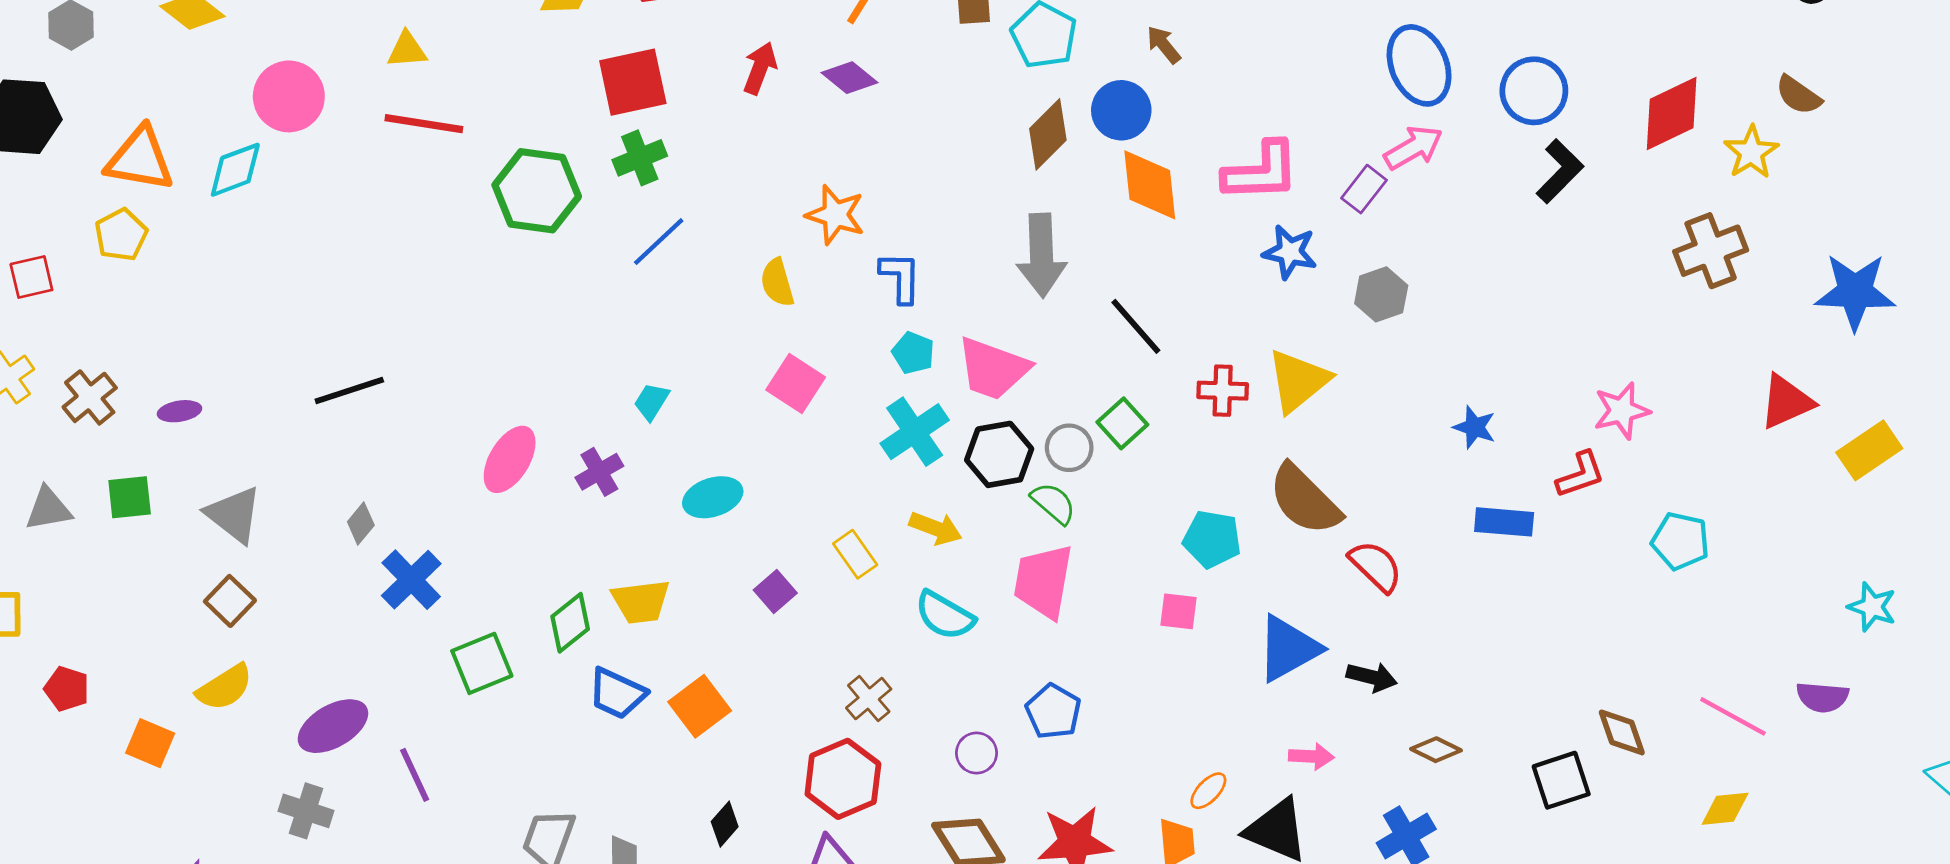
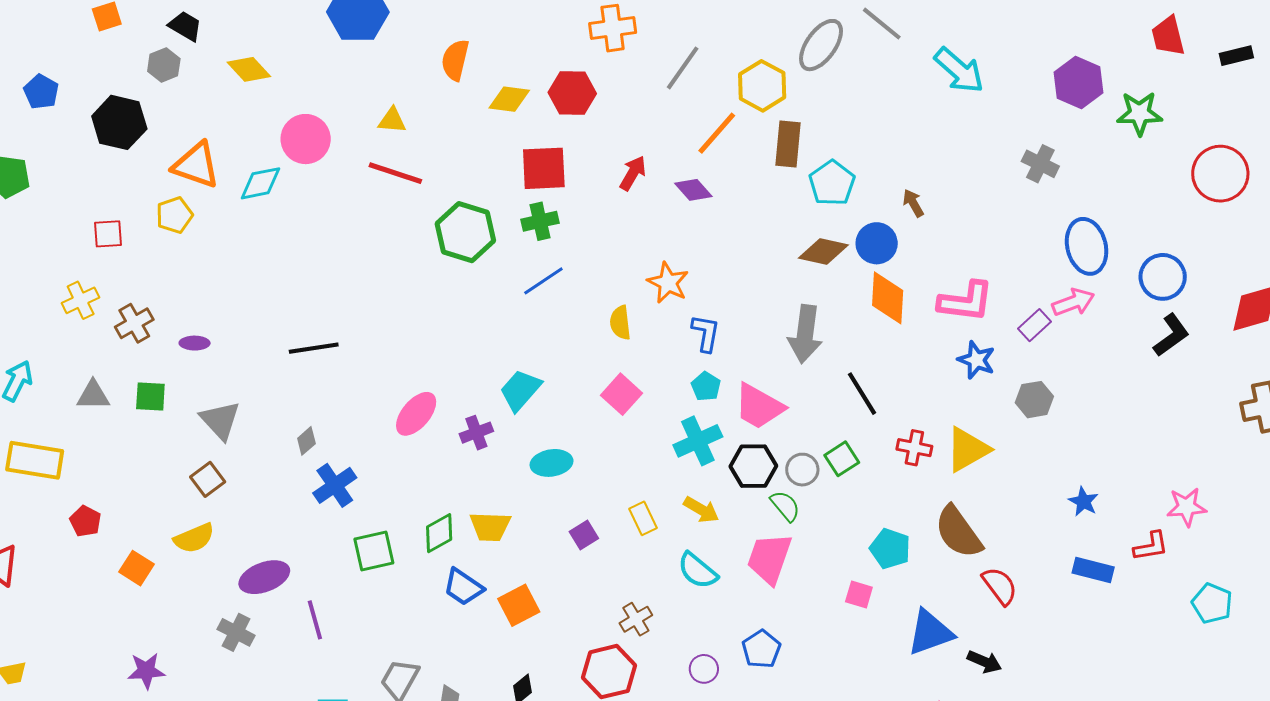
brown diamond: (1048, 134) -> (823, 252), turned 48
cyan trapezoid: (652, 401) -> (520, 390), size x1.6

